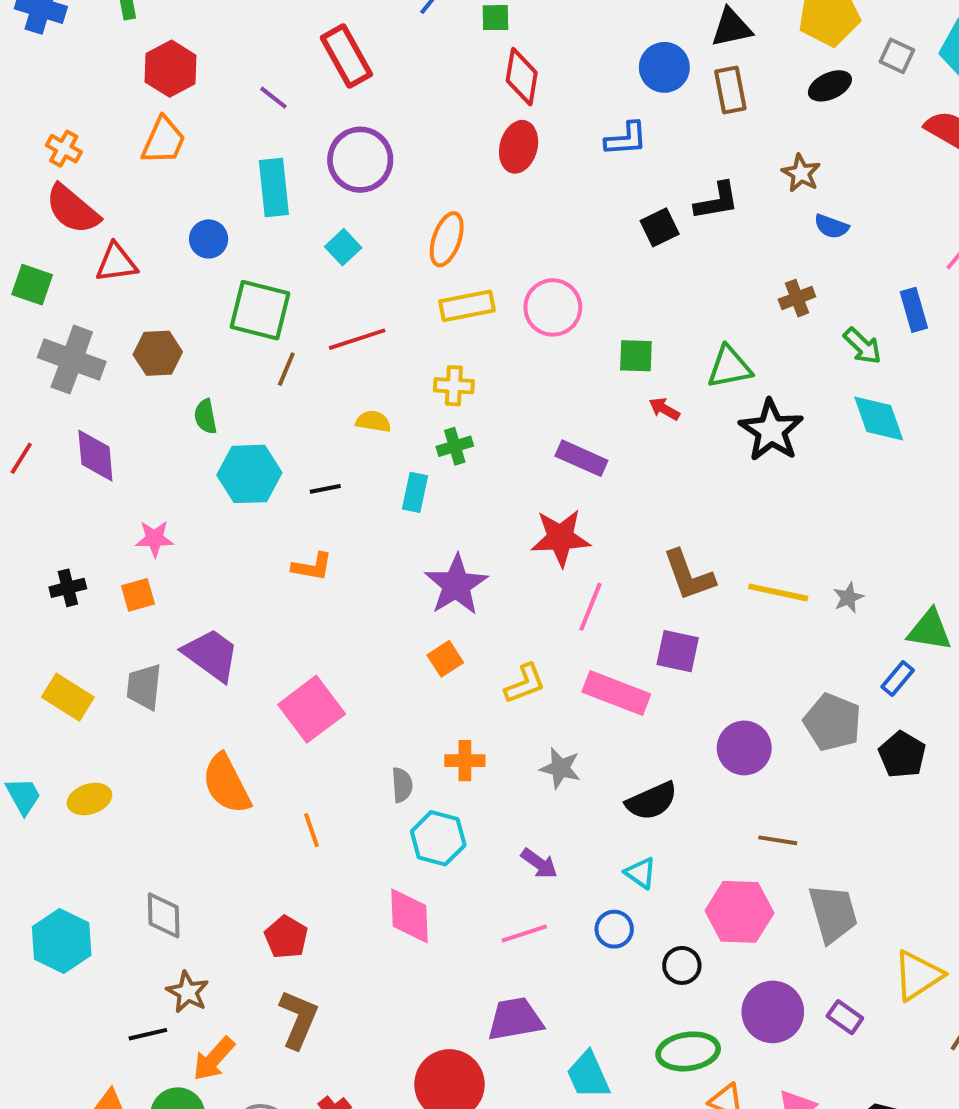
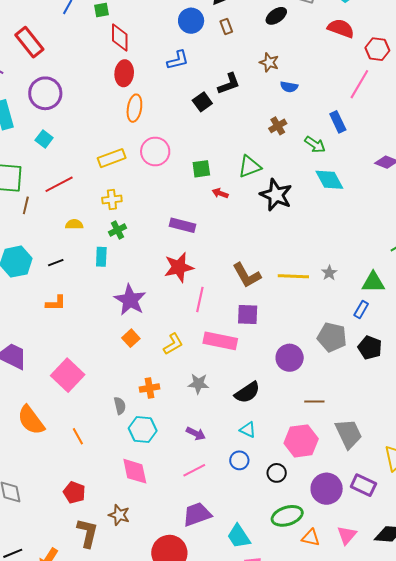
brown rectangle: (730, 90) -> (226, 26), size x0.7
orange ellipse: (447, 239) -> (134, 108), moved
brown star: (188, 992) -> (119, 515), moved
purple rectangle: (845, 1017) -> (363, 485), size x1.4

